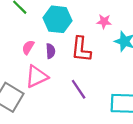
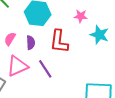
purple line: (79, 89) -> (45, 69), moved

